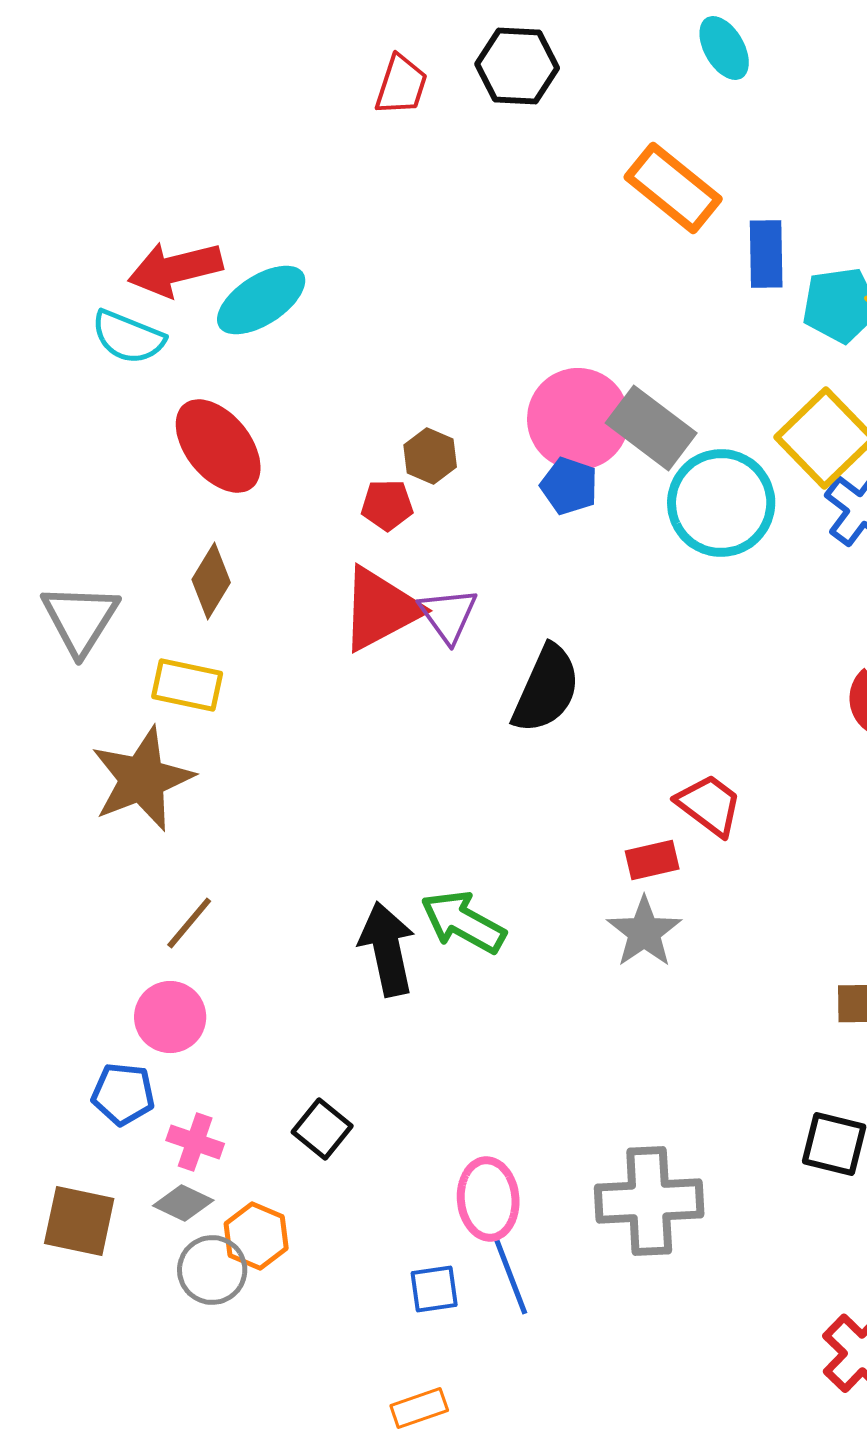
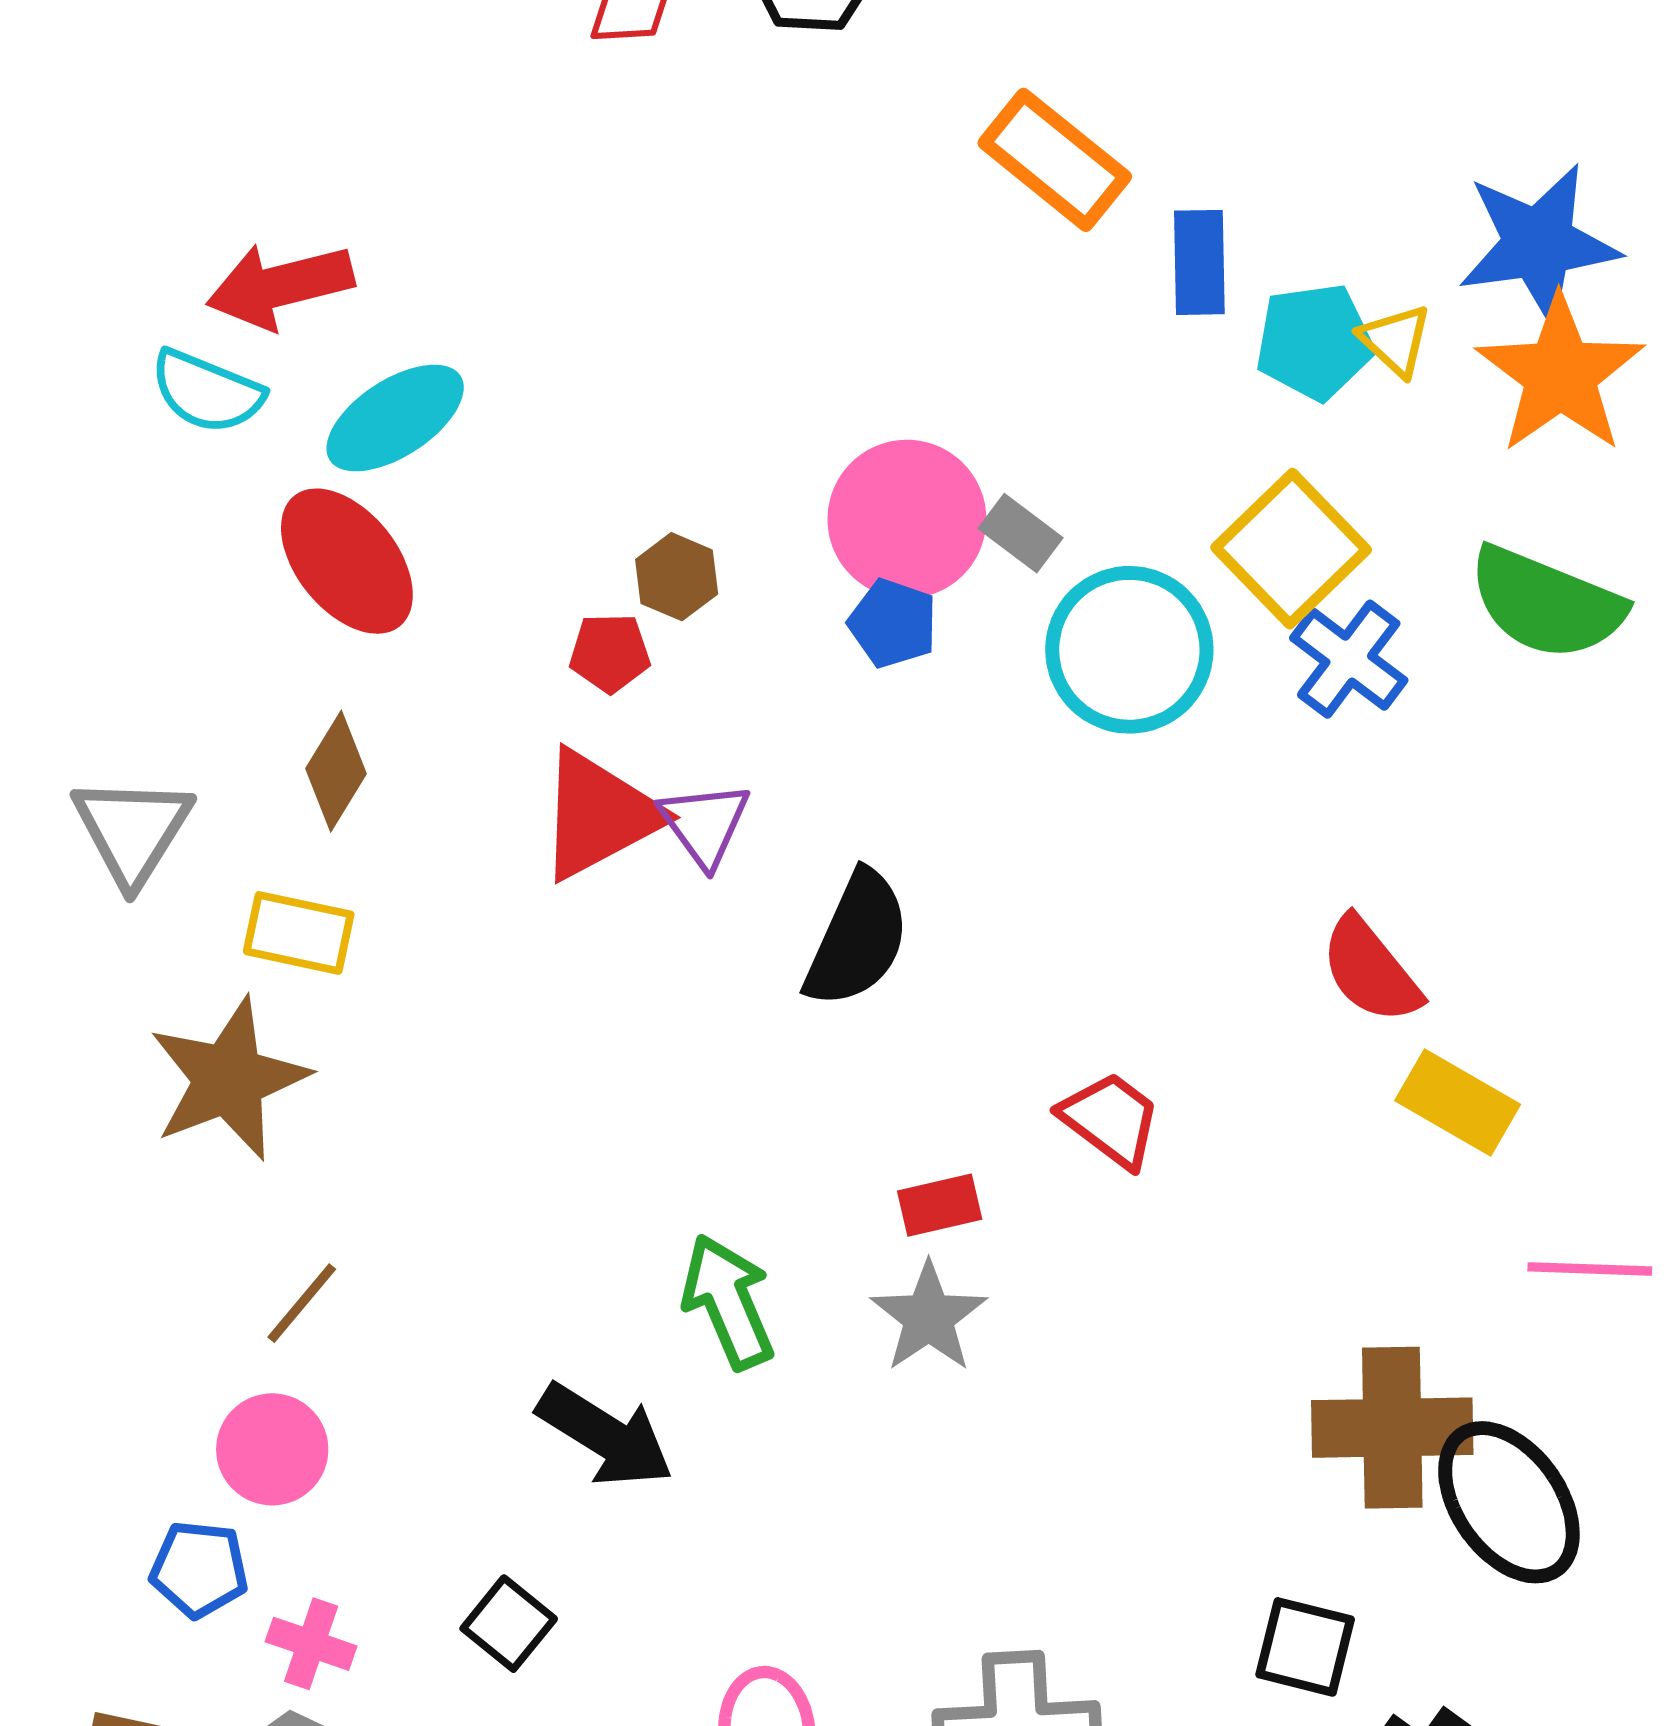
cyan ellipse: (261, 300) -> (395, 418), moved
gray rectangle: (651, 428) -> (1020, 533), size x0.6
red rectangle: (652, 860) -> (940, 1205), moved
green arrow: (463, 922) -> (728, 1302), turned 38
gray star: (644, 932) -> (929, 1317), moved
black arrow: (387, 949) -> (605, 1435), moved, turned 134

